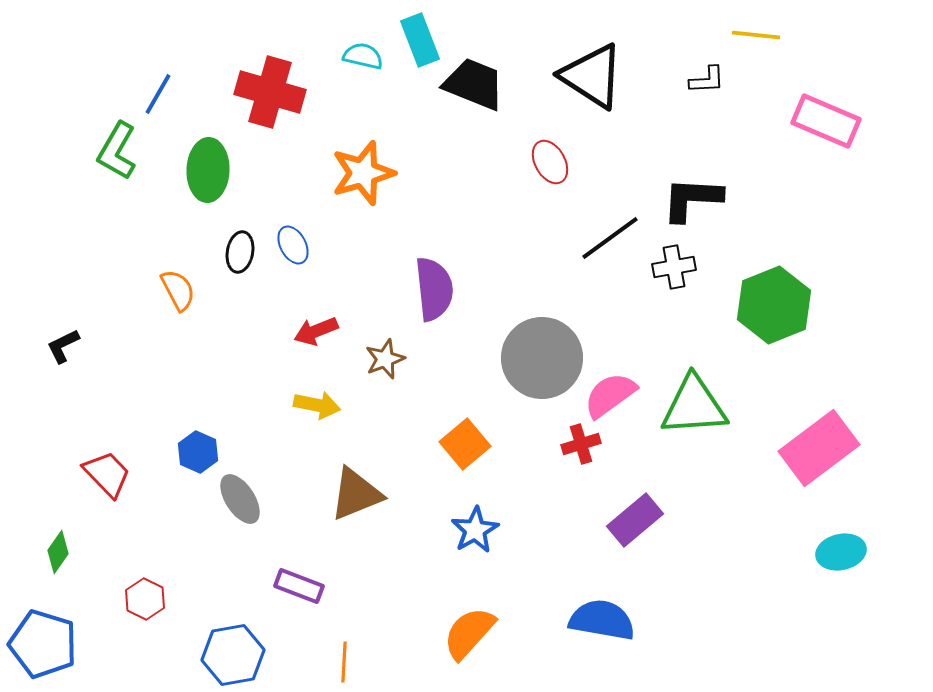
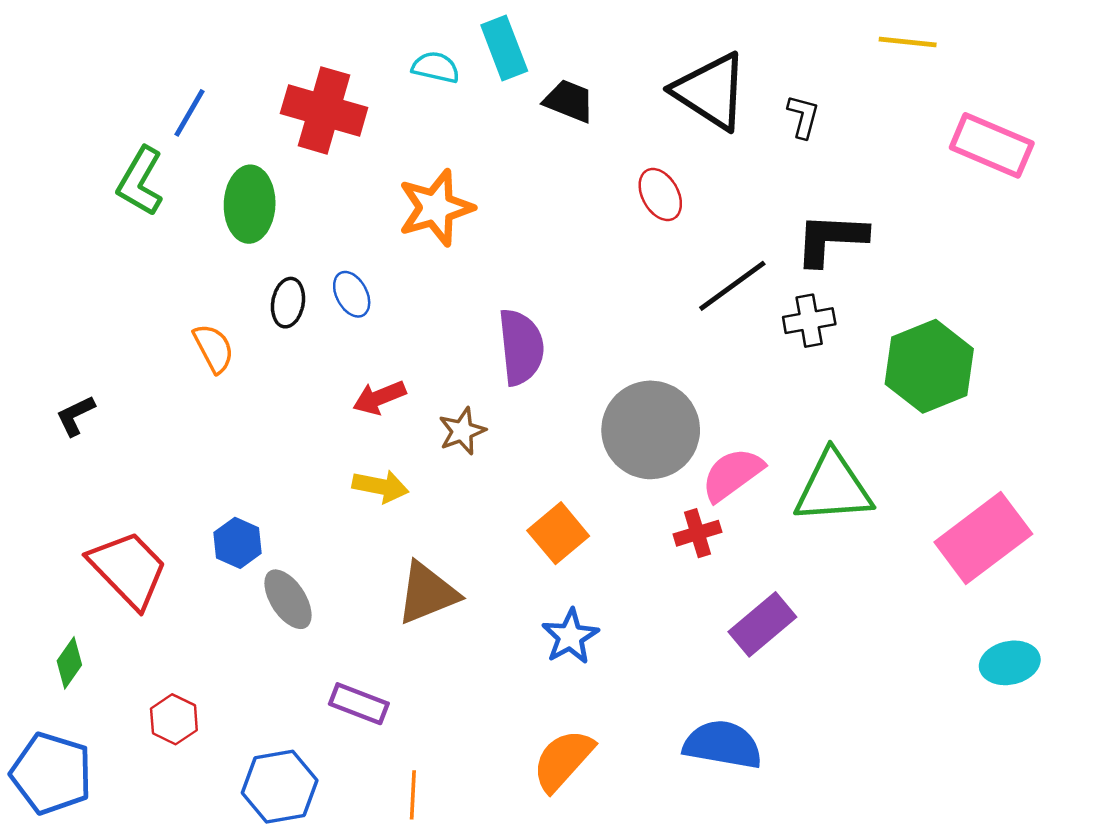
black L-shape: (707, 80) -> (803, 116), moved, turned -72
black trapezoid: (474, 84) -> (569, 101), size x0.7
red trapezoid: (107, 474) -> (128, 569), size x1.4

